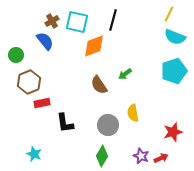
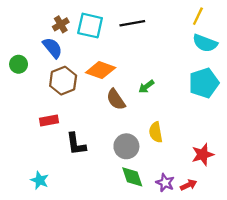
black line: (113, 20) -> (132, 23), turned 65
orange diamond: (94, 46) -> (101, 70), moved, turned 40
brown hexagon: (29, 82) -> (63, 81), moved
green diamond: (102, 156) -> (132, 177), moved, turned -50

